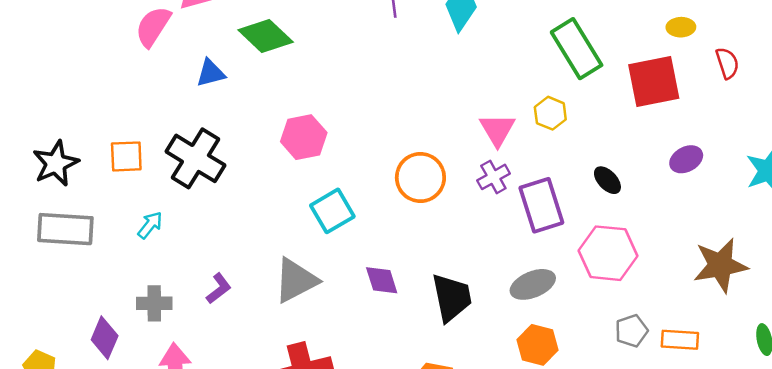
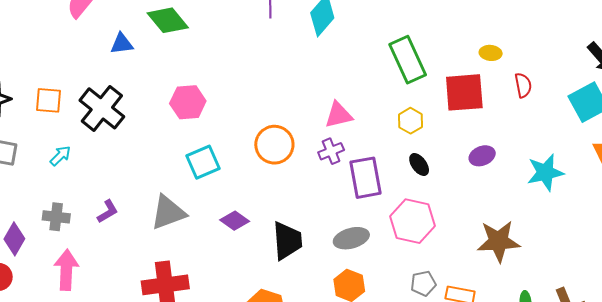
yellow hexagon: (550, 113) -> (411, 121), moved
pink triangle: (497, 130) -> (339, 115), turned 40
purple diamond: (382, 280) -> (235, 221), turned -44

